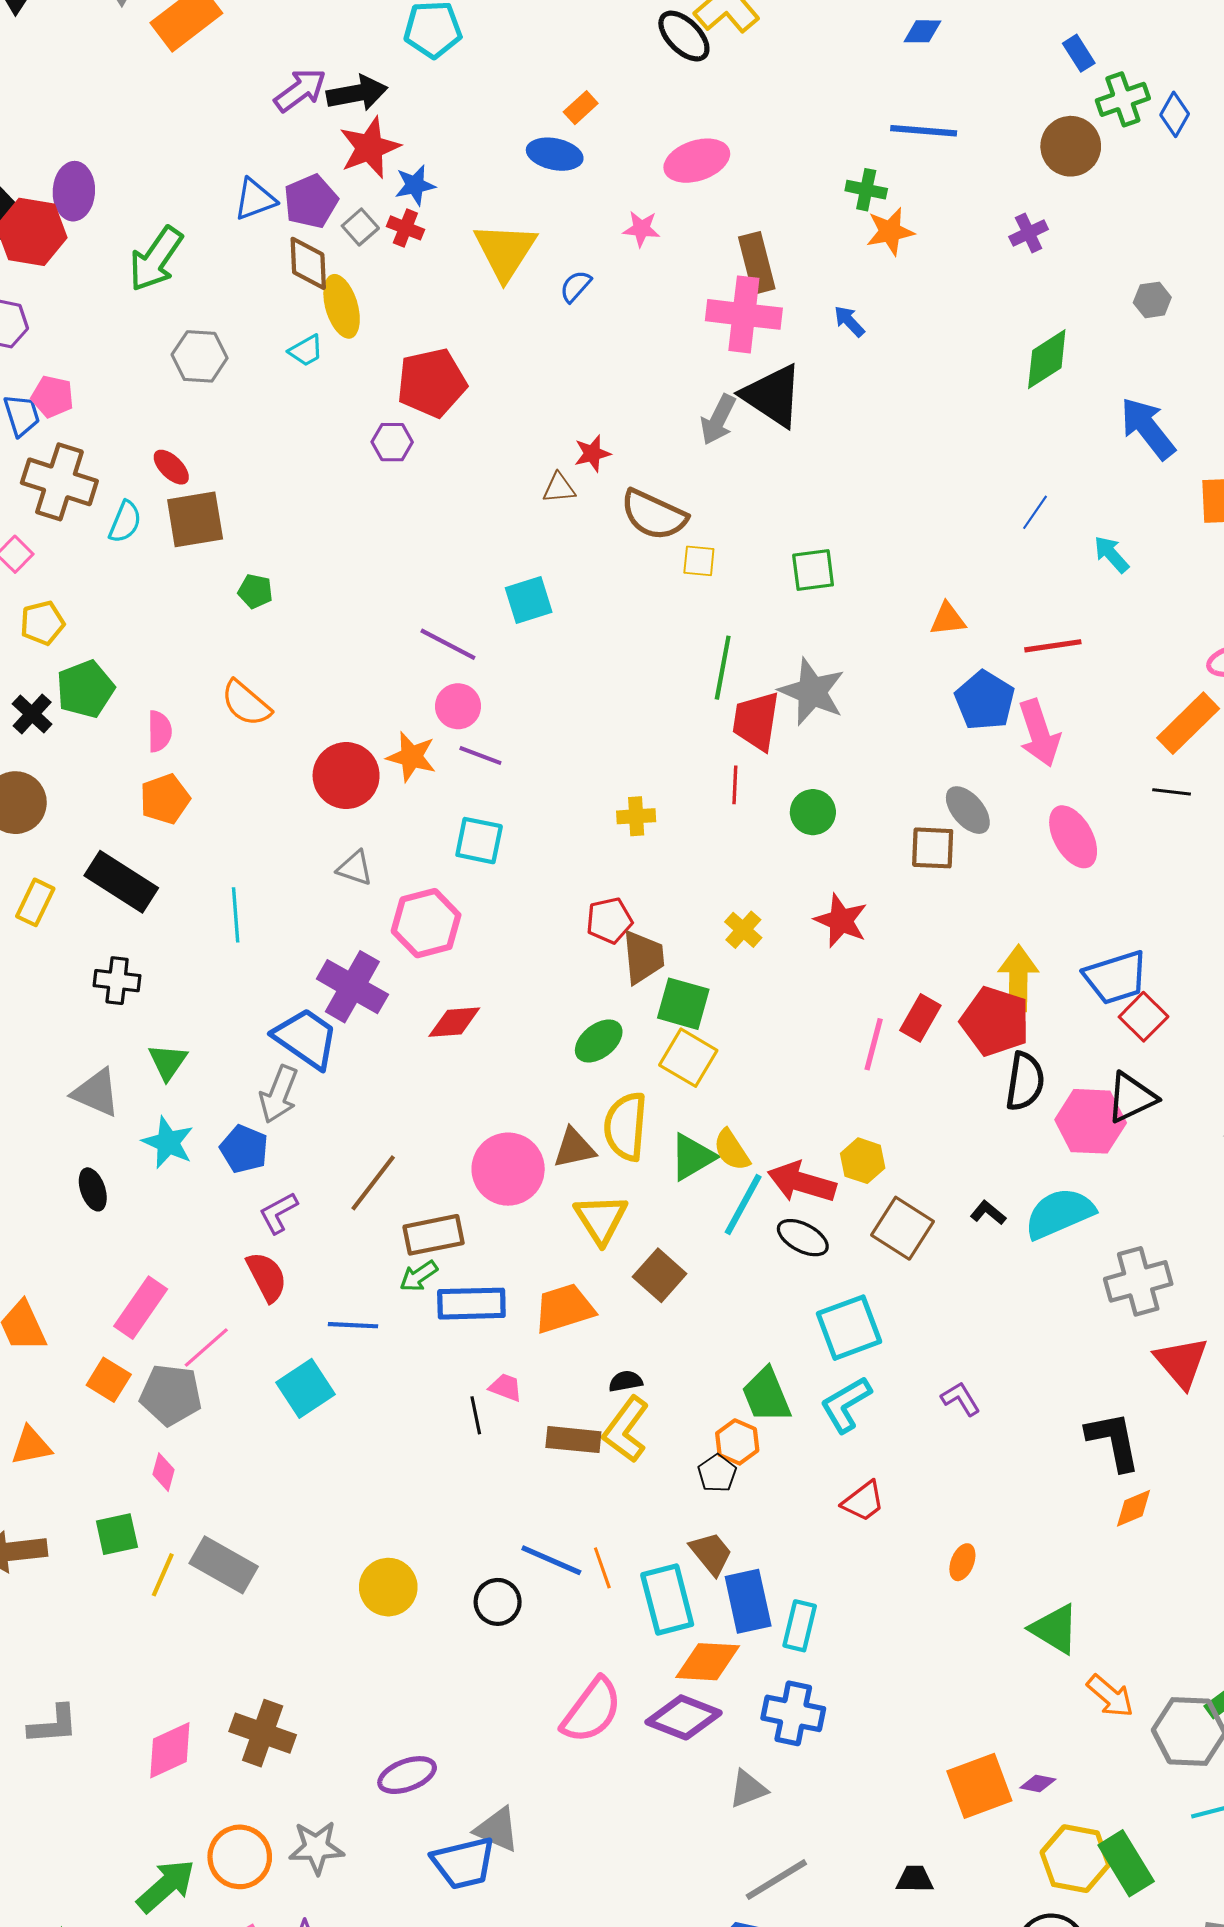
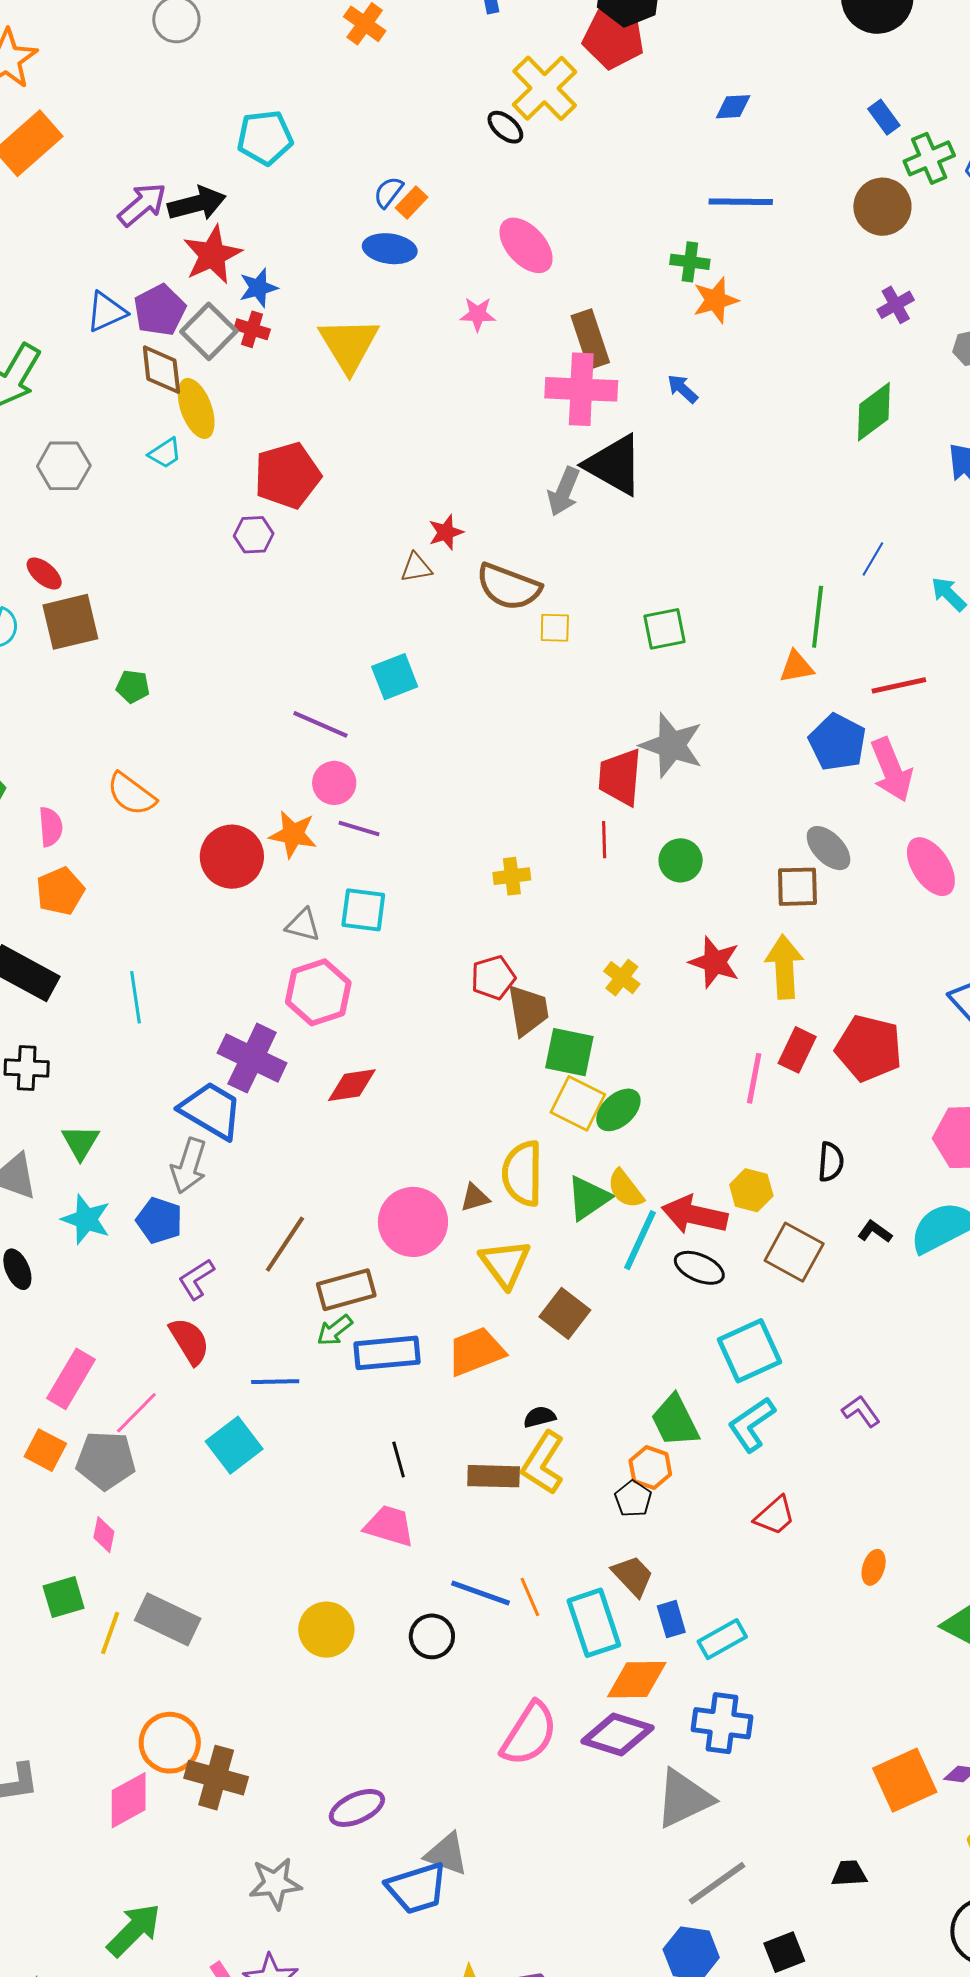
black ellipse: (684, 36) -> (505, 127), size x0.7
pink ellipse: (697, 161) -> (526, 245), turned 70
gray square: (360, 227) -> (209, 331), size x1.6
purple cross: (1029, 233) -> (896, 305), moved
blue semicircle: (576, 286) -> (388, 192), moved
green line: (723, 668) -> (818, 617), moved
gray triangle: (355, 868) -> (303, 925), moved
yellow arrow: (1018, 978) -> (784, 967), moved
green ellipse: (599, 1041) -> (618, 1110), moved
black semicircle: (1025, 1081) -> (831, 1162), moved, size x0.7
brown triangle: (574, 1148) -> (475, 1198), size x0.7
pink trapezoid: (506, 1387) -> (389, 1526), moved, size x1.6
blue rectangle: (748, 1601) -> (671, 1619), size x0.6
cyan rectangle: (800, 1626) -> (722, 1639), turned 51
gray triangle: (748, 1789) -> (684, 1798), size x1.6
orange circle: (240, 1857) -> (170, 1743), moved

